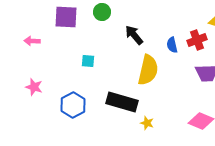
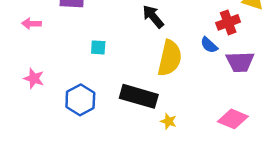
blue semicircle: (172, 45) -> (209, 45), moved, turned -35

